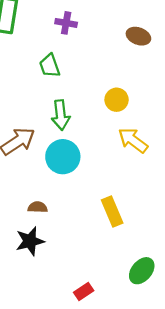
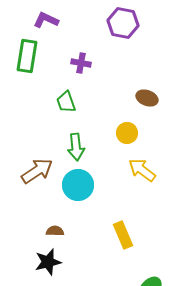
brown ellipse: (138, 36) -> (147, 98), moved

